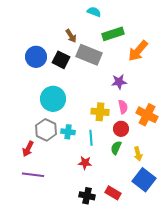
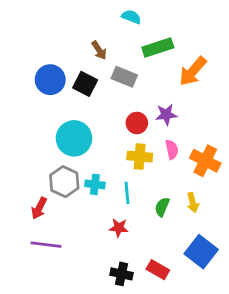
gray rectangle: (89, 55) -> (124, 77), size x0.7
red circle: (121, 129) -> (137, 123), moved
yellow arrow: (138, 154) -> (193, 203), moved

